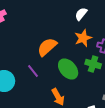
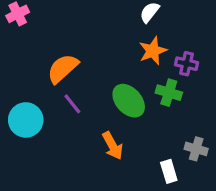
orange semicircle: (47, 47) -> (63, 69), moved

